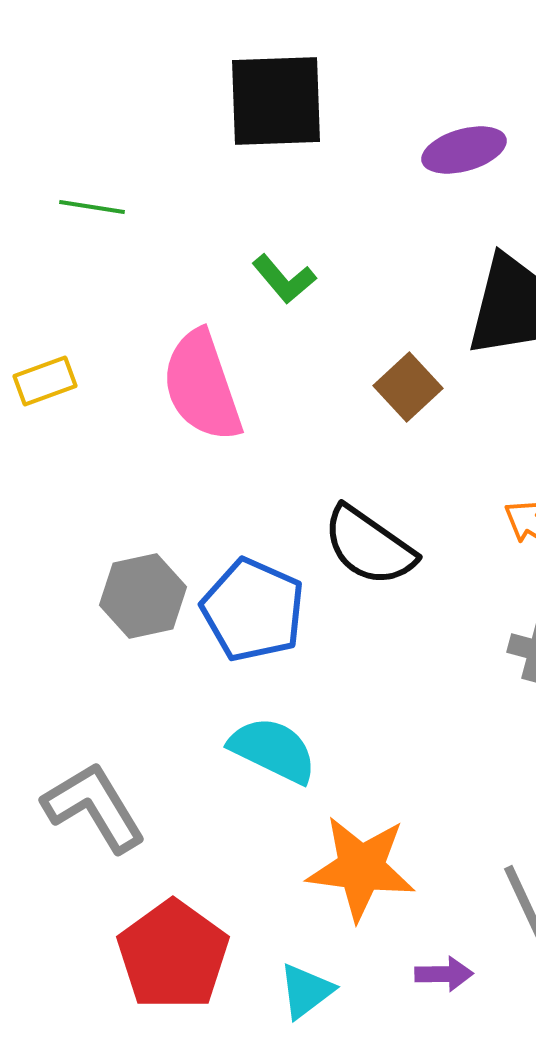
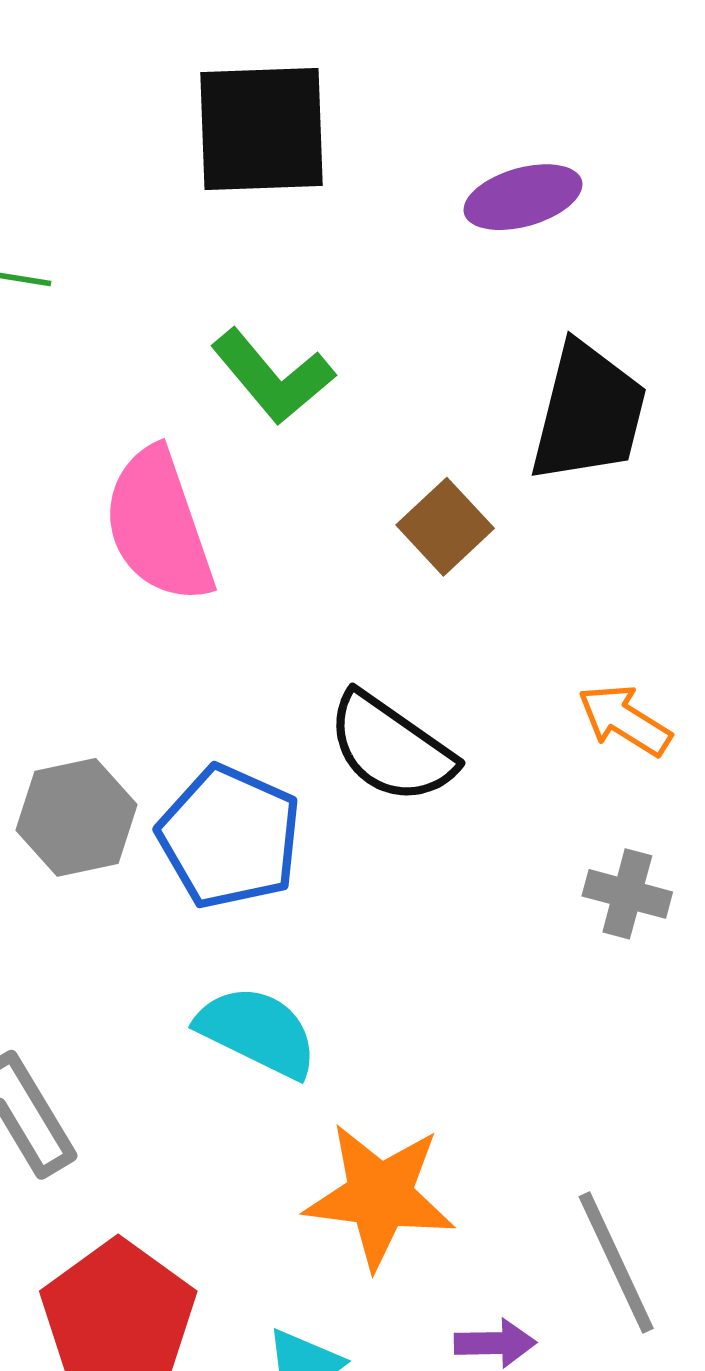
green L-shape: (284, 279) -> (273, 377), size x1.4

